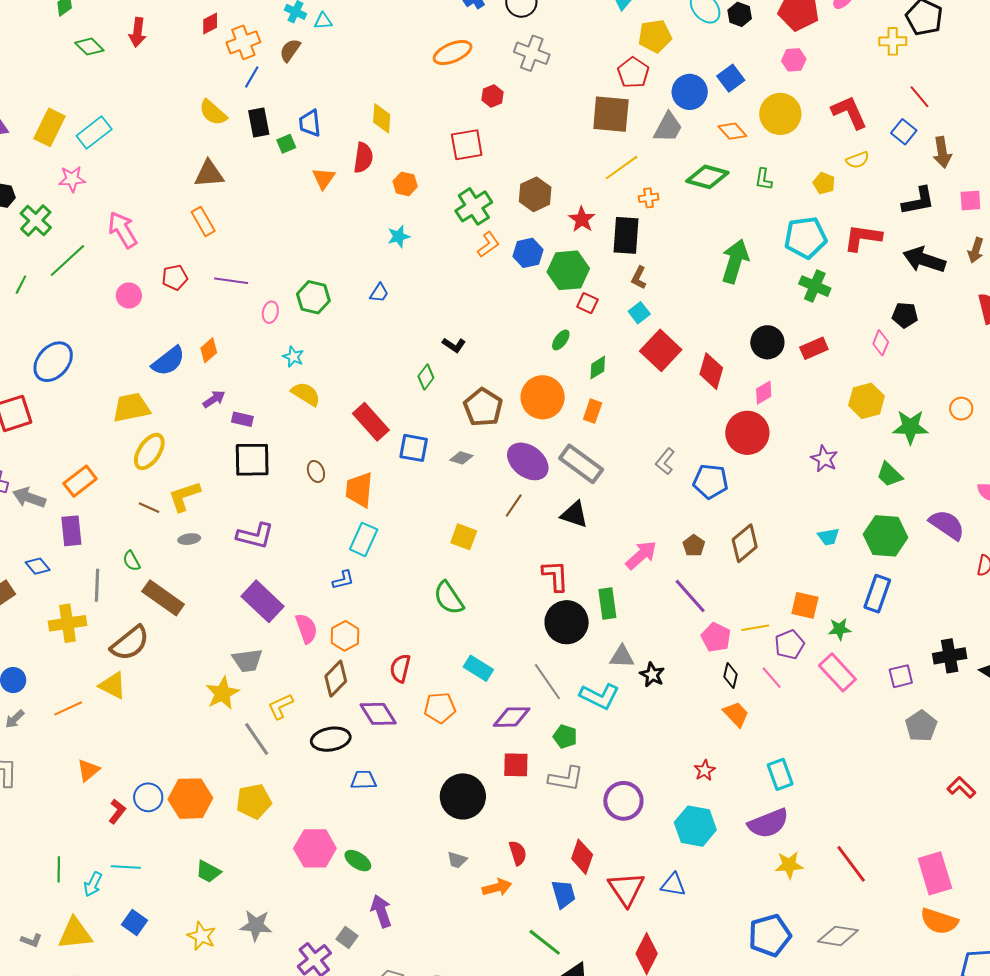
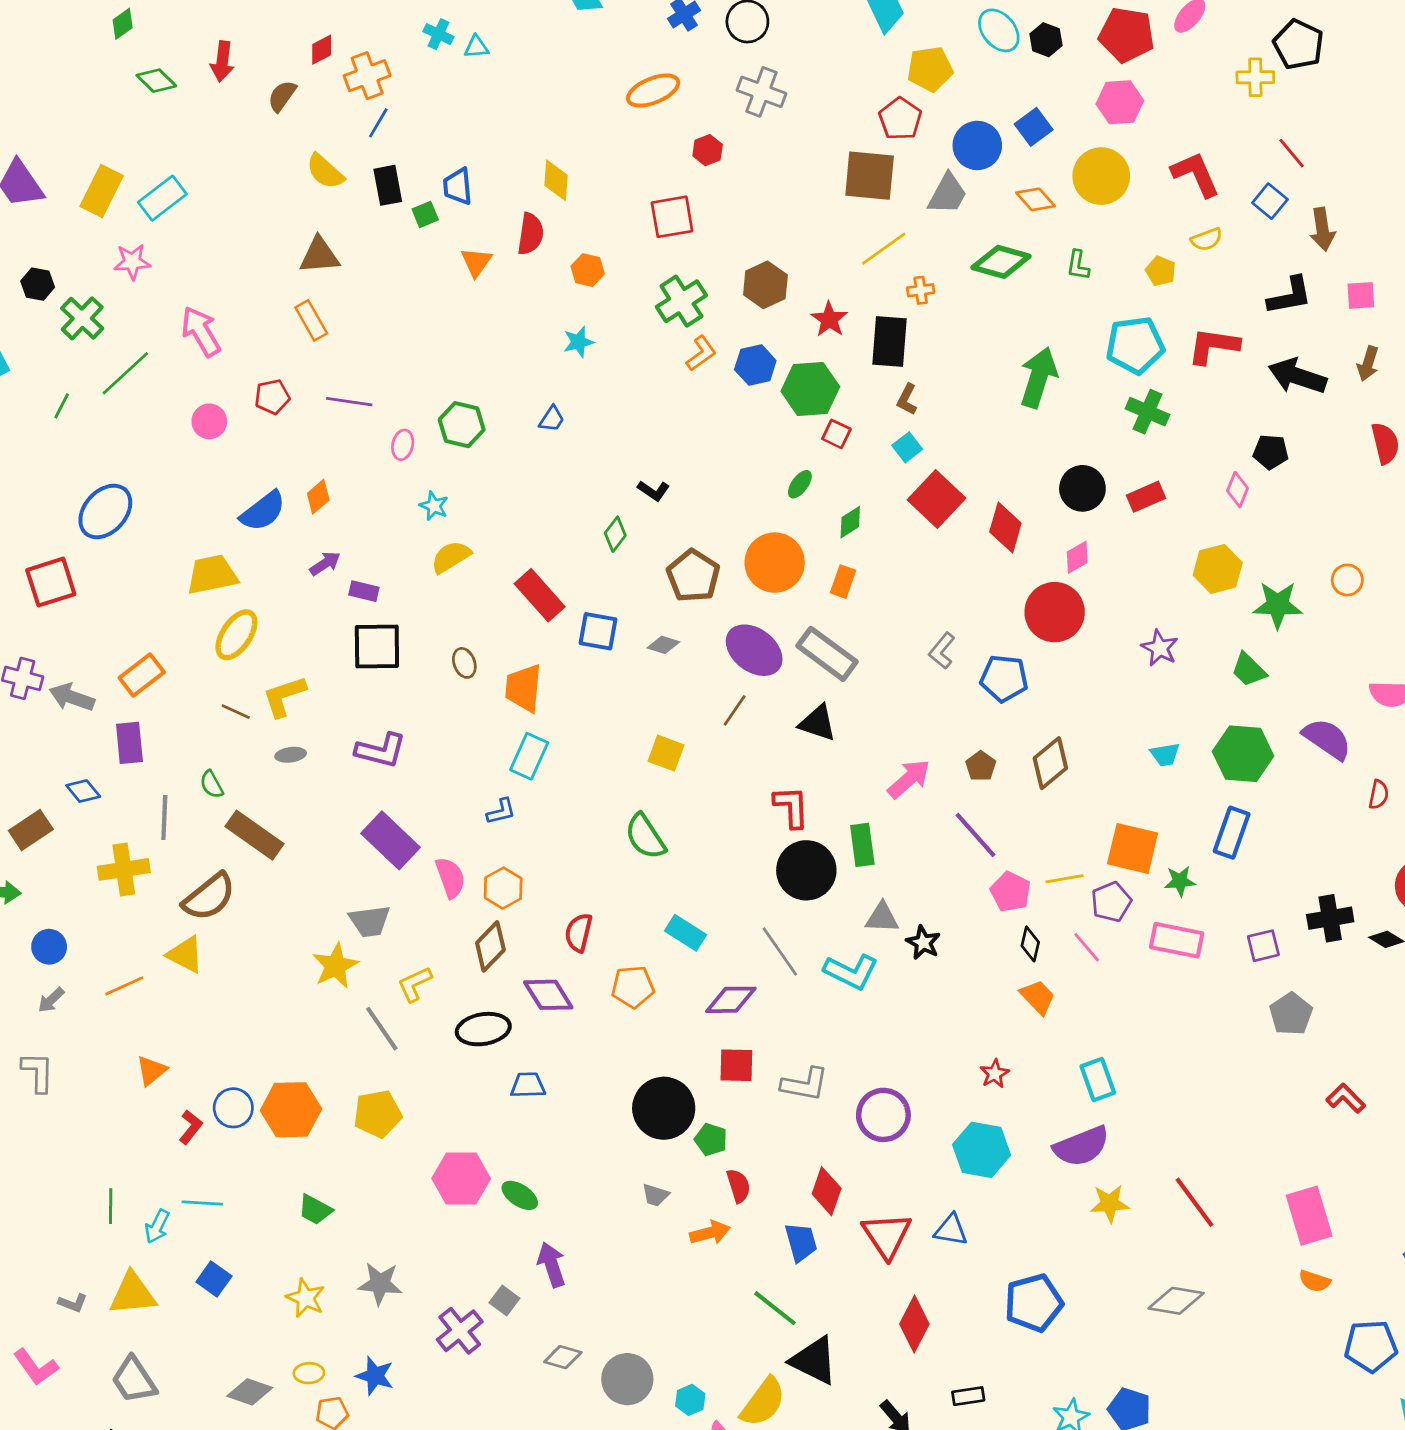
brown semicircle: (290, 50) -> (282, 96), moved
pink hexagon: (794, 60) -> (1120, 102), size x1.4
yellow semicircle: (306, 394) -> (451, 557), turned -64
orange square: (805, 605) -> (1133, 848), size x1.4
pink rectangle: (837, 672) -> (1177, 940), turned -36
green pentagon: (565, 737) -> (711, 1139), moved
orange semicircle: (939, 921) -> (1315, 1281), size x0.6
blue pentagon: (770, 935) -> (1034, 1303), moved

